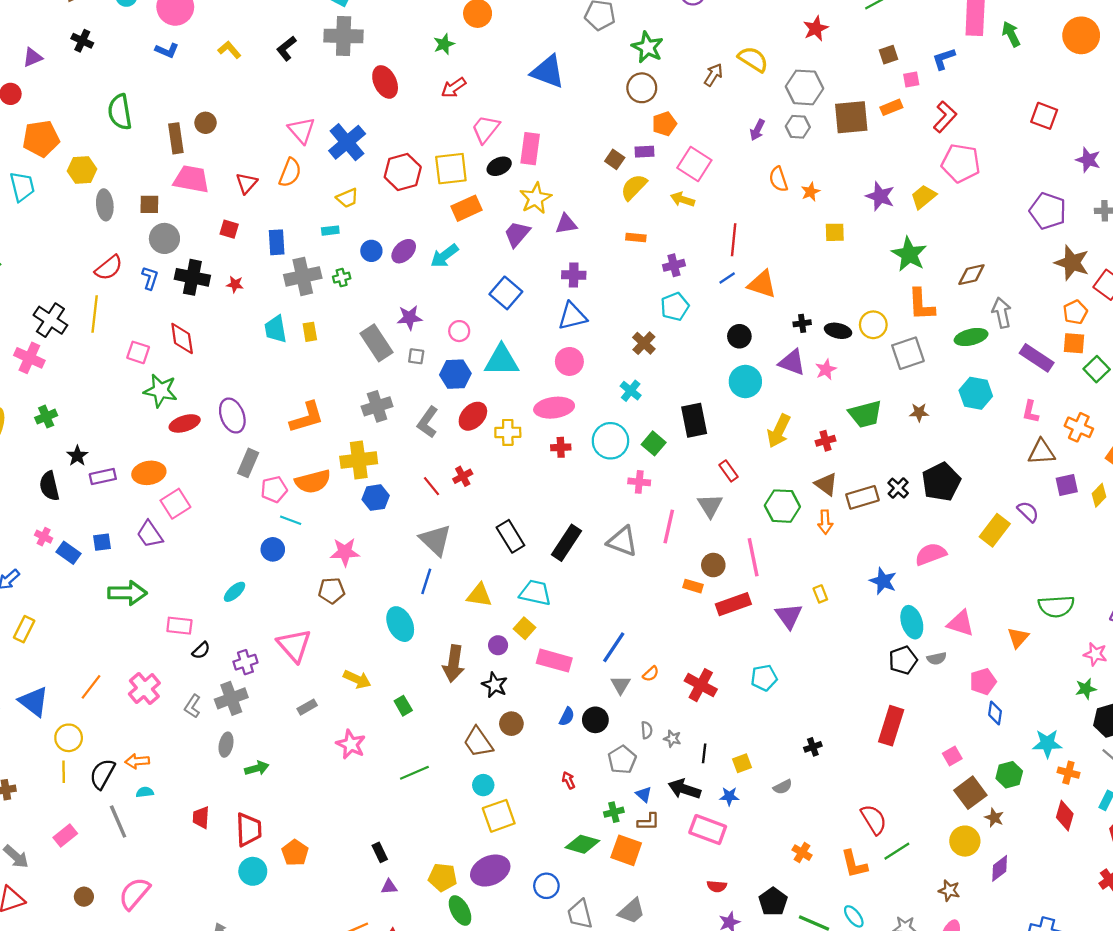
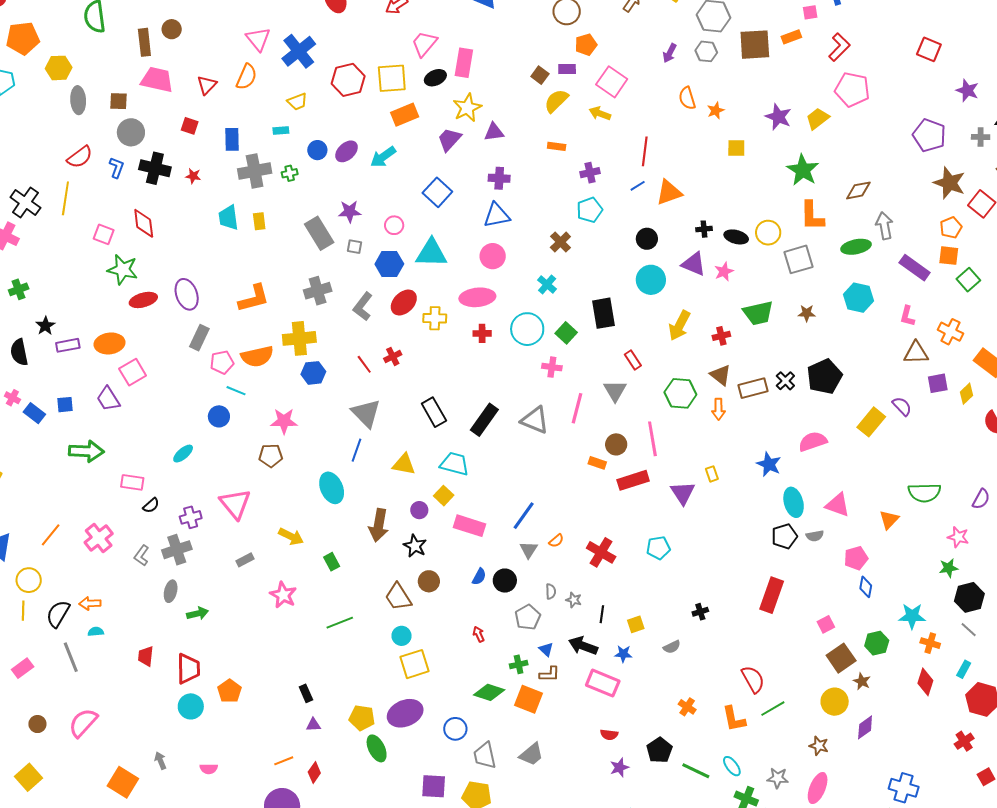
orange triangle: (762, 284) -> (669, 193), turned -40

